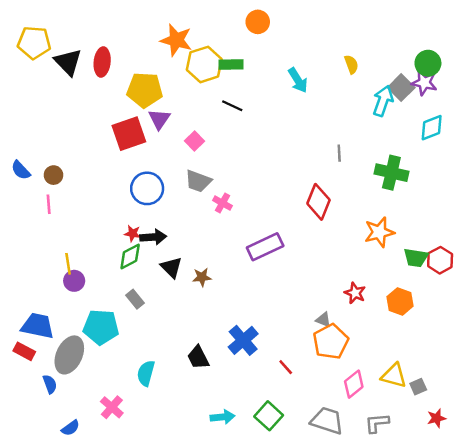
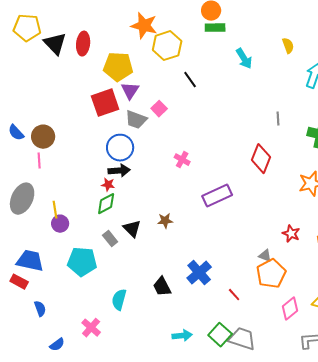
green rectangle: (231, 64) -> (215, 28), moved
black line: (232, 106) -> (190, 80), turned 30
brown circle: (53, 175) -> (43, 137), size x1.5
gray trapezoid: (198, 181) -> (136, 120), moved
black arrow: (153, 237) -> (119, 171), moved
black triangle: (171, 267) -> (132, 229), moved
gray ellipse: (69, 355) -> (22, 199), moved
gray trapezoid: (327, 421) -> (242, 339), moved

